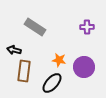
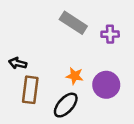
gray rectangle: (35, 27) -> (73, 23), moved

